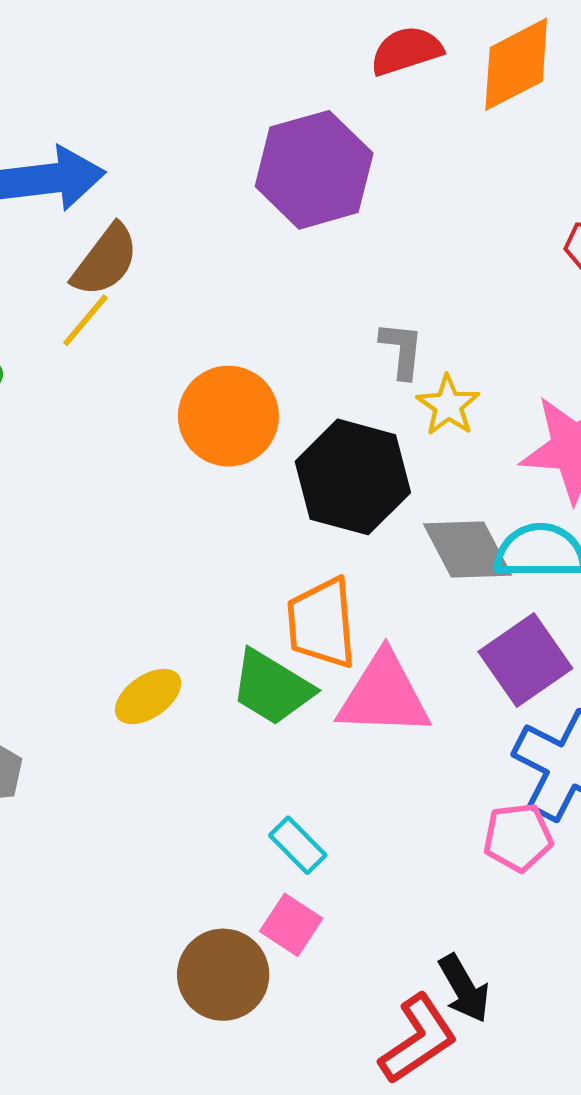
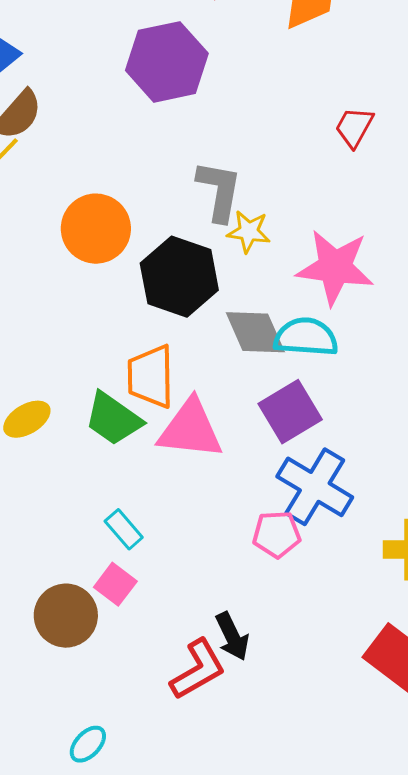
gray L-shape: (402, 350) -> (219, 191), size x1.5
yellow star: (448, 405) -> (249, 232), turned -30

